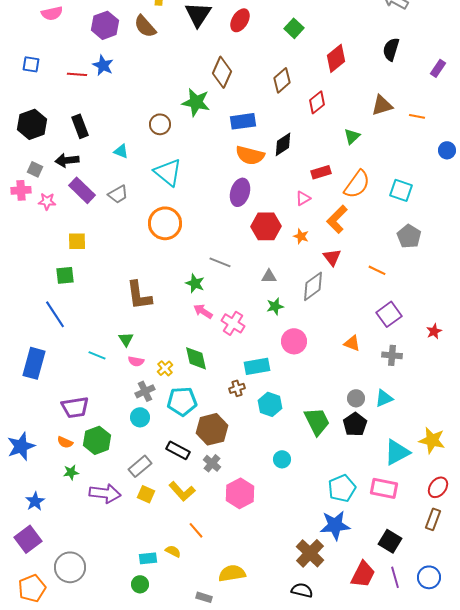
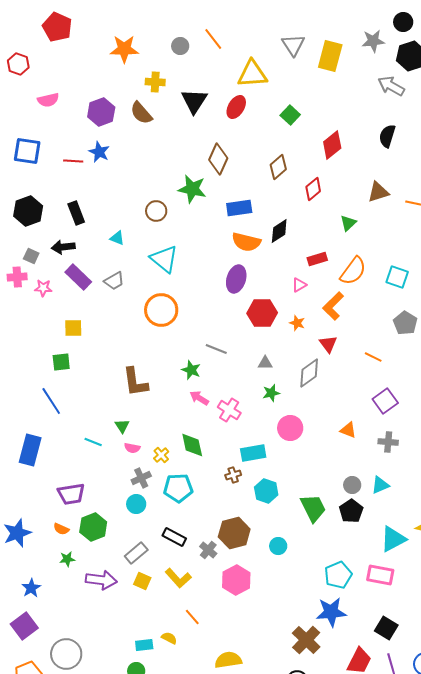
blue square: (31, 64) -> (27, 151), size x1.6
brown hexagon: (212, 429) -> (234, 533), moved

